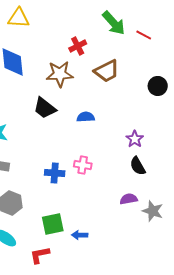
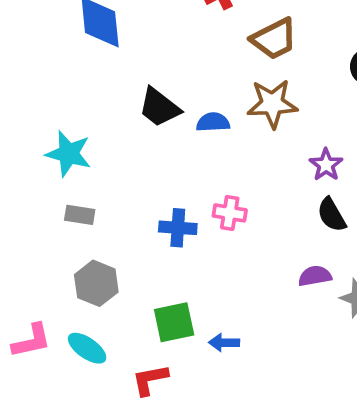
brown star: (60, 74) -> (272, 104), moved
blue semicircle: (86, 117) -> (213, 122), moved

